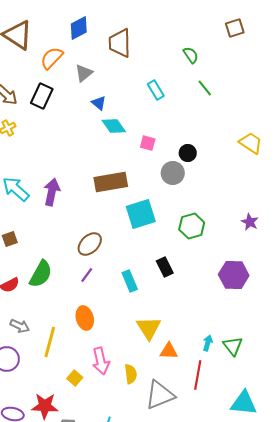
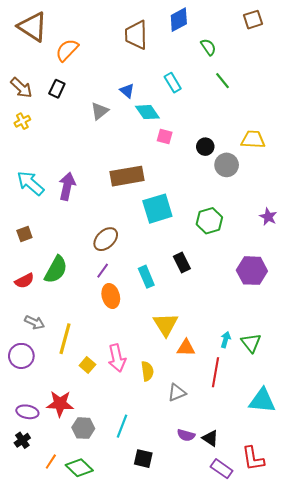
blue diamond: (79, 28) -> (179, 20), moved
gray triangle: (84, 73) -> (100, 111), moved
black rectangle: (42, 96) -> (57, 89), size x0.7
blue triangle: (99, 103) -> (127, 91), moved
cyan diamond: (114, 126) -> (147, 112), moved
yellow trapezoid: (251, 143) -> (253, 140), moved, turned -30
gray circle: (173, 173) -> (227, 165), moved
orange ellipse: (85, 318) -> (111, 296), moved
yellow square: (75, 378) -> (87, 365), moved
gray triangle: (160, 395) -> (177, 393), size x0.6

